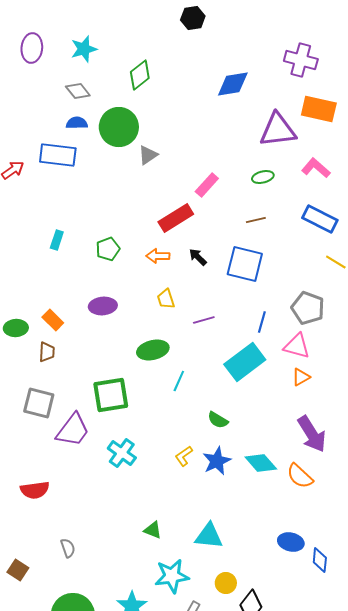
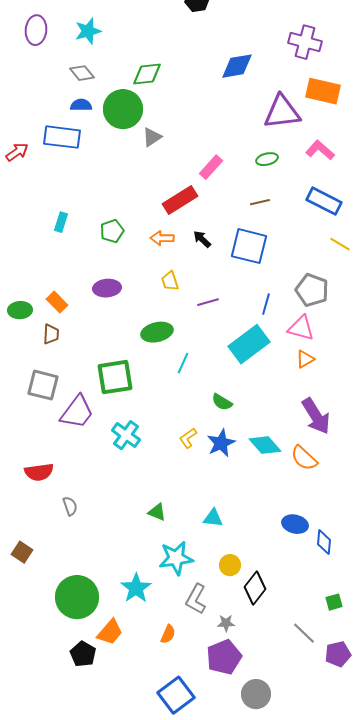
green diamond: (140, 75) -> (147, 74), moved, turned 32
cyan triangle: (209, 536) -> (213, 518), size x0.7
gray semicircle: (68, 548) -> (70, 506), moved

